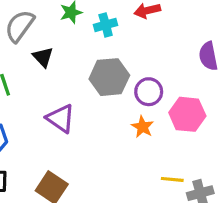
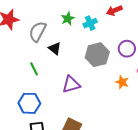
purple circle: (149, 92) -> (127, 49), moved
purple triangle: (61, 118) -> (71, 84), turned -42

